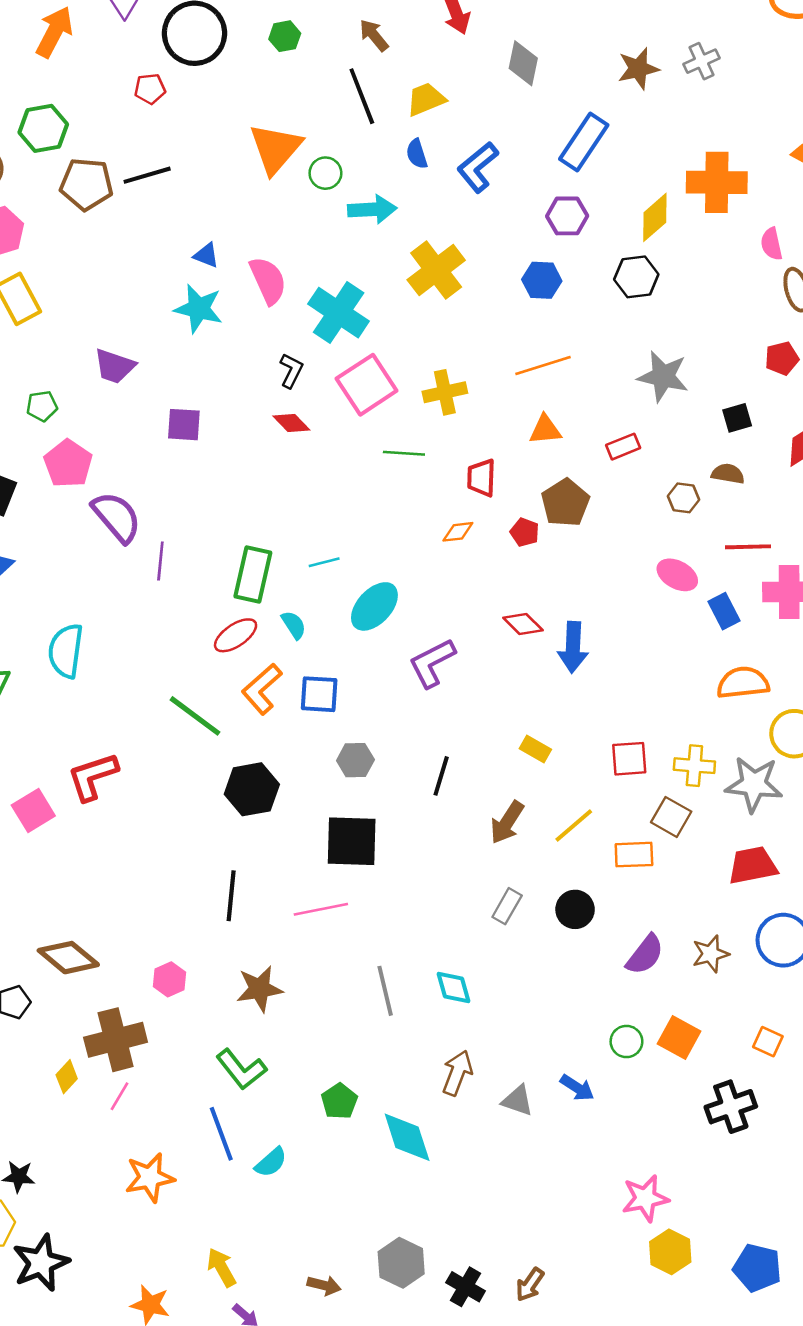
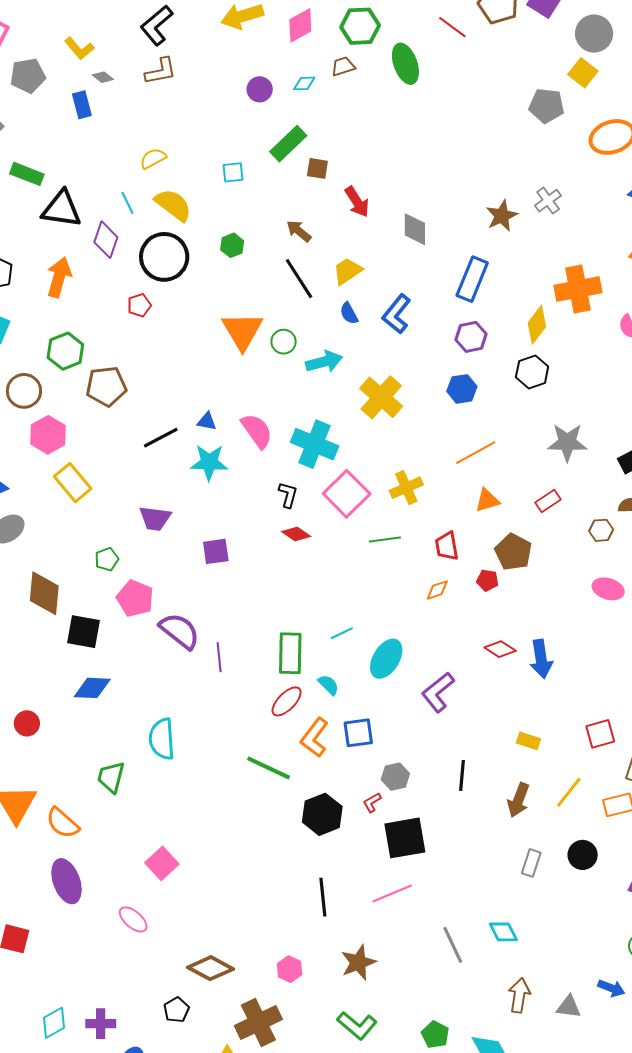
black line: (147, 175) -> (161, 438), moved
red L-shape: (93, 777) -> (372, 803), moved, size x0.5

